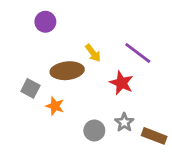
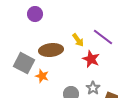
yellow arrow: (93, 53) -> (78, 40), moved
gray square: (30, 88) -> (24, 63), size x1.5

